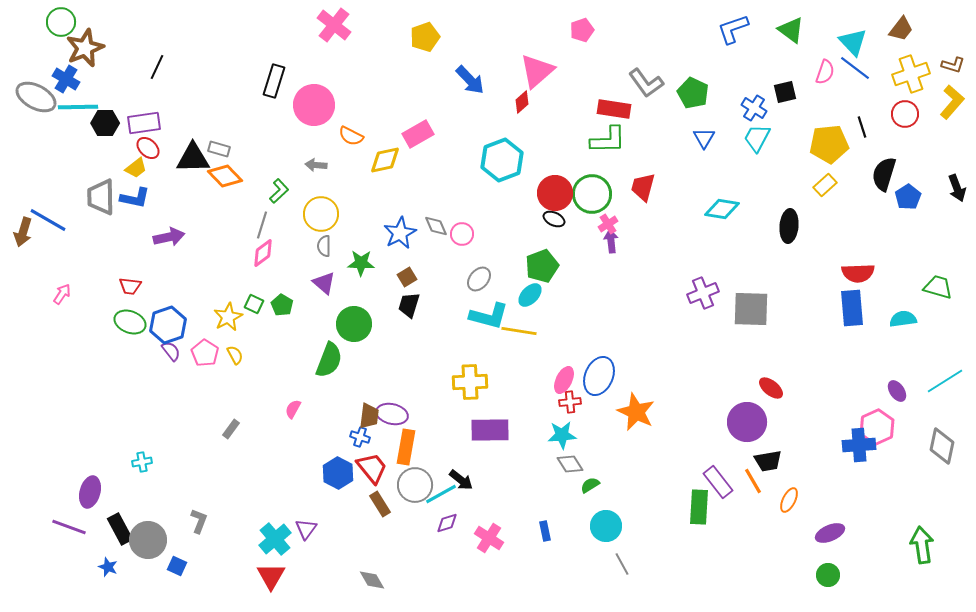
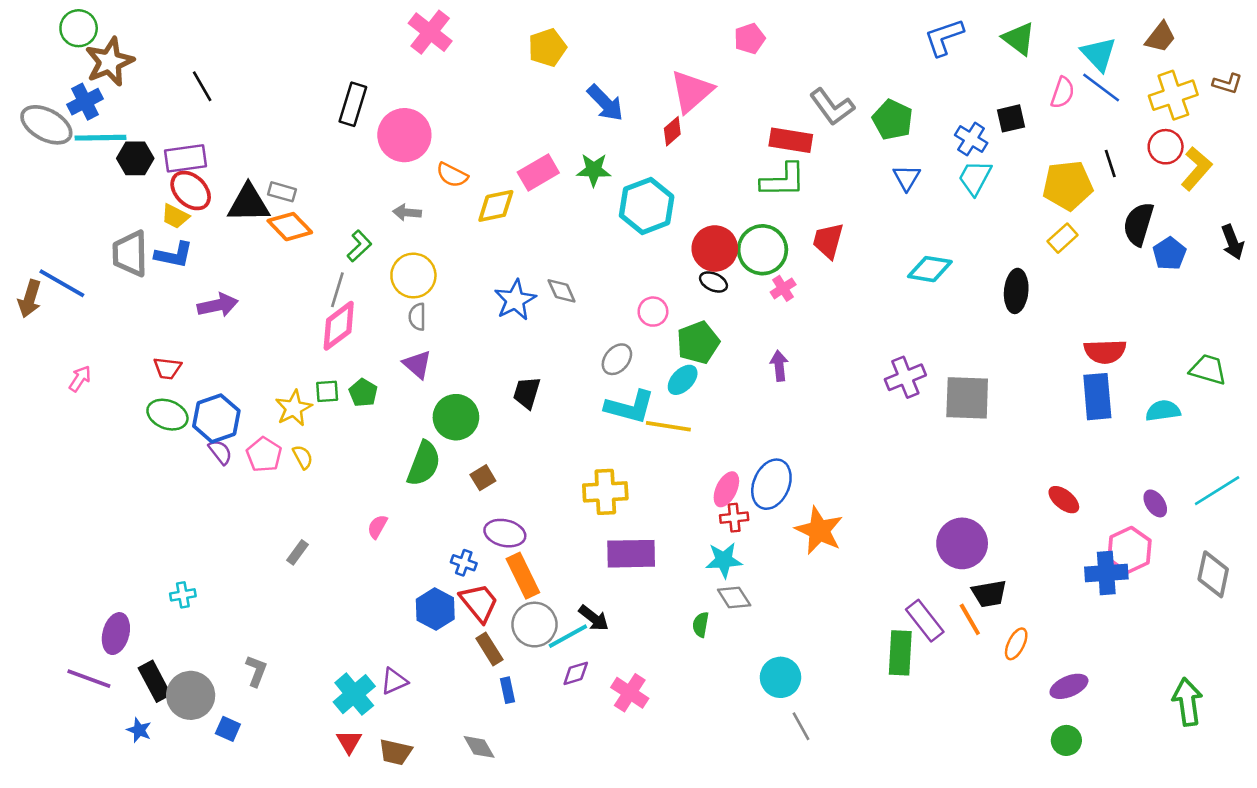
black line: (157, 67) -> (202, 86), turned -55
blue cross: (66, 79) -> (85, 102), turned 32
yellow L-shape: (952, 102) -> (1196, 169), moved
red ellipse: (148, 148) -> (191, 191), size x1.4
yellow trapezoid: (136, 168) -> (175, 216), turned 65
pink circle: (462, 234) -> (653, 312), moved
purple arrow: (611, 241) -> (779, 366), moved
pink diamond: (263, 253) -> (339, 326), size x1.4
green star: (361, 263) -> (594, 170), moved
brown square: (407, 277) -> (483, 478), moved
green square: (254, 304) -> (327, 391), turned -30
red ellipse: (771, 388) -> (1064, 500), moved
brown trapezoid: (369, 416) -> (395, 752), moved, turned 96
orange rectangle: (406, 447) -> (523, 576), turned -36
green semicircle: (590, 485) -> (701, 625), moved, turned -48
purple triangle: (306, 529) -> (394, 681), turned 30
blue rectangle: (545, 531) -> (507, 690), moved
red triangle: (271, 576) -> (349, 742), size x0.7

